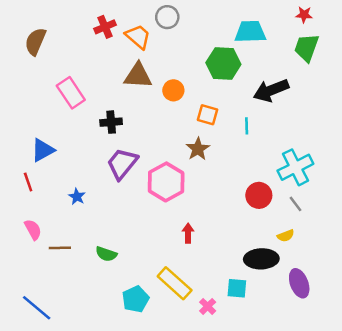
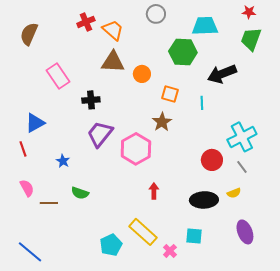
gray circle: (167, 17) -> (156, 14), moved
green semicircle: (106, 254) -> (80, 193), moved
black ellipse: (261, 259) -> (204, 200), moved

